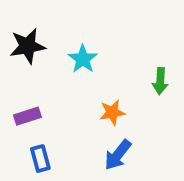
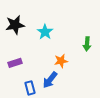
blue arrow: (118, 155) -> (50, 80), moved
blue rectangle: (40, 159) -> (30, 88), moved

